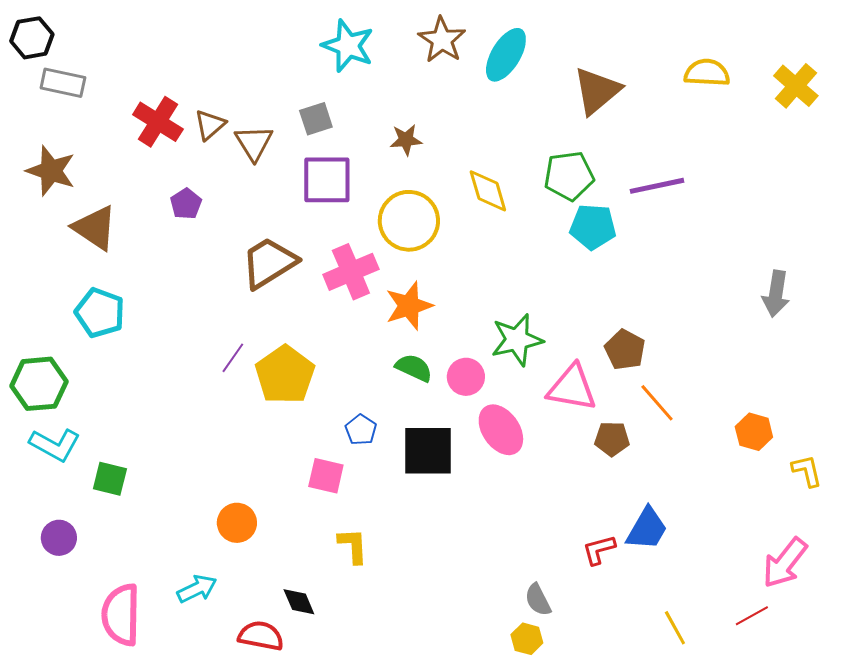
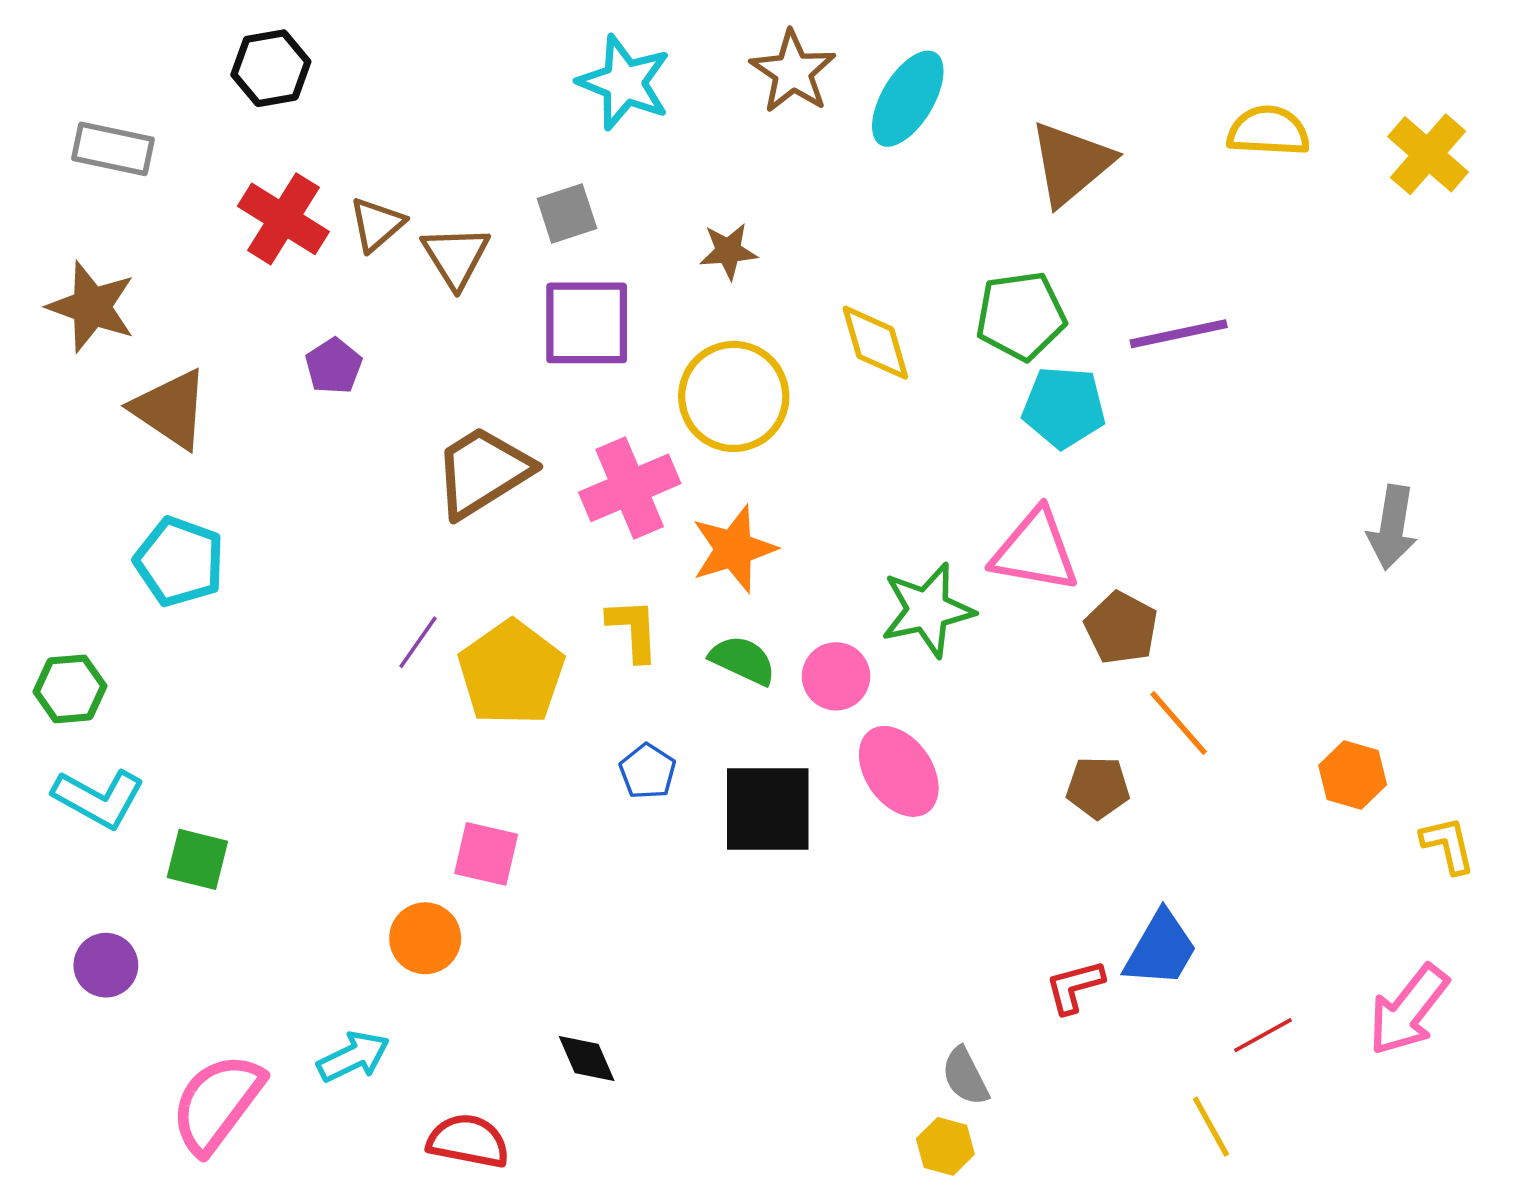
black hexagon: (32, 38) -> (271, 68), moved
green hexagon: (39, 384) -> (70, 689), size x0.7
pink triangle: (572, 388) -> (1035, 551), moved
pink square: (326, 476) -> (486, 854), moved
yellow L-shape: (353, 546) -> (633, 630), moved
black diamond: (299, 602) -> (587, 1058), moved
pink semicircle: (121, 615) -> (217, 1103), turned 36
red line: (752, 616) -> (1263, 1035), moved

